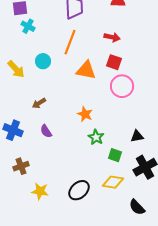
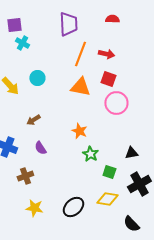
orange line: (70, 42) -> (80, 54), moved
brown cross: (21, 166) -> (25, 176), moved

